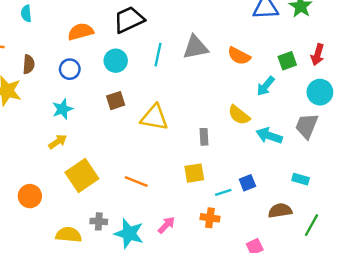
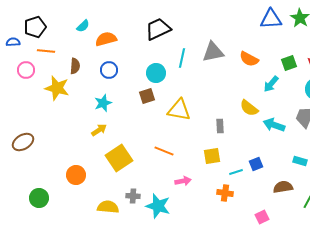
cyan semicircle: (26, 14) -> (83, 26), moved, turned -128
orange semicircle: (81, 32) -> (106, 39), moved
cyan circle: (116, 61) -> (156, 73), moved
orange line: (136, 182) -> (164, 151), moved
pink arrow: (166, 225) -> (183, 181), moved, turned 35

